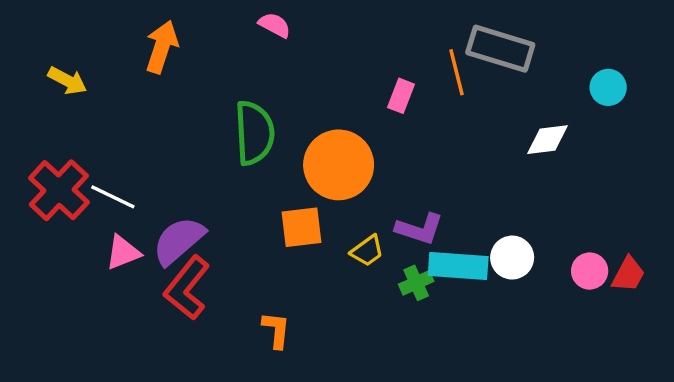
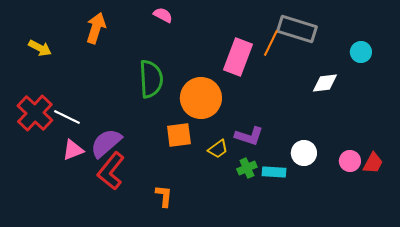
orange line: (457, 72) -> (271, 43), turned 40
pink rectangle: (401, 96) -> (238, 57), size x1.8
cyan rectangle: (458, 266) -> (274, 172), moved, size x0.7

